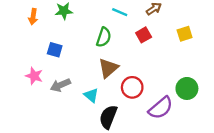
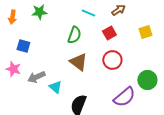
blue square: (55, 50) -> (23, 46), moved
brown triangle: (108, 68) -> (78, 62), turned -42
red circle: (132, 87) -> (112, 60), moved
cyan triangle: (91, 95) -> (55, 87), moved

